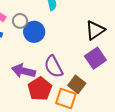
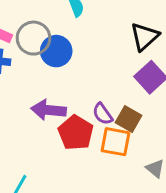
gray circle: (20, 21) -> (33, 38), size x1.5
purple semicircle: (54, 67) -> (103, 114), moved, size x0.7

